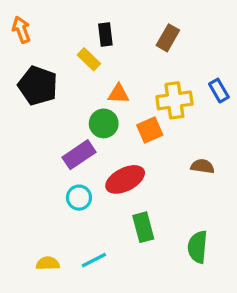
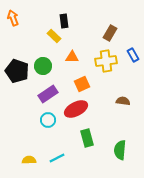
brown rectangle: (168, 38) -> (110, 33), moved
black pentagon: (38, 86) -> (17, 71), moved
green circle: (104, 123) -> (43, 66), moved
orange square: (150, 130) -> (82, 84), moved

